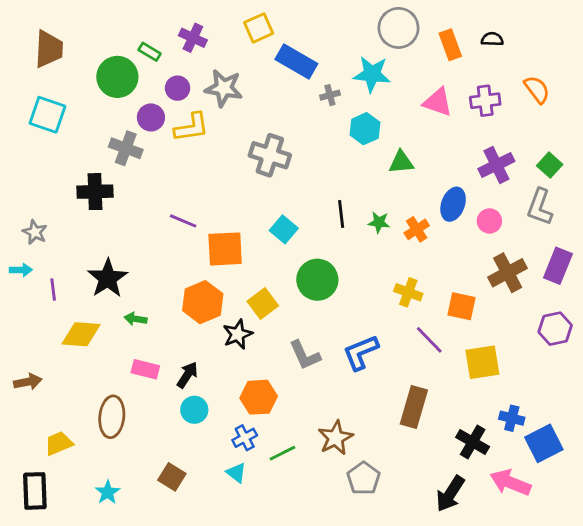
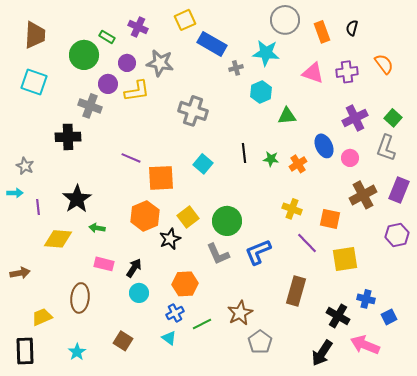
black semicircle: (492, 39) -> (352, 28), turned -77
blue ellipse: (453, 204) -> (324, 146), turned -45
green circle: (317, 280) -> (227, 221), moved
blue square: (544, 443) -> (389, 317), size x0.6

